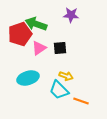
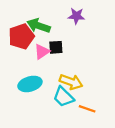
black square: (60, 48) -> (56, 47), moved
yellow arrow: (66, 76) -> (71, 82), size x1.5

